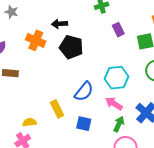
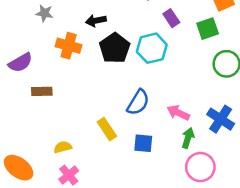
gray star: (11, 12) -> (44, 13), moved
black pentagon: (71, 47) -> (115, 48), turned 30
cyan hexagon: (116, 78) -> (152, 48), moved
yellow semicircle: (30, 122) -> (63, 147), moved

